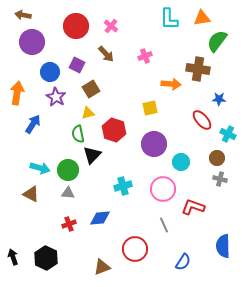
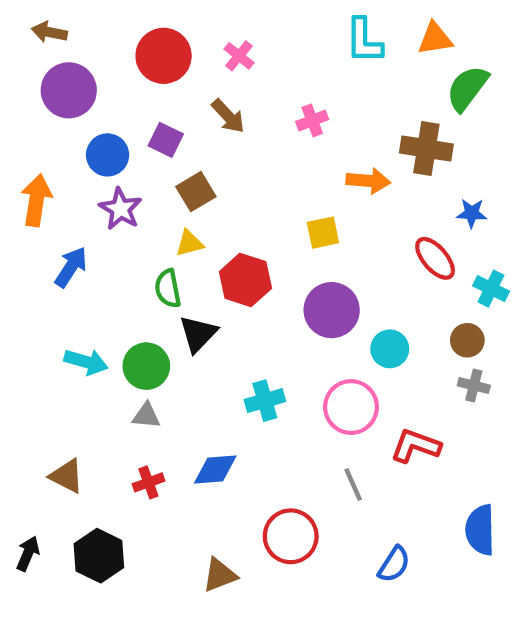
brown triangle: (31, 194) -> (67, 476), moved
black arrow: (13, 257) -> (28, 554), turned 42

